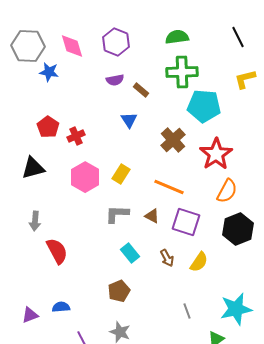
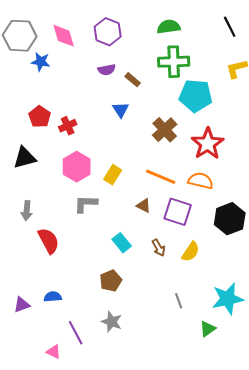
yellow rectangle: (121, 174) -> (113, 175), moved
orange semicircle: (227, 191) -> (201, 181), moved, turned -105
gray L-shape: (117, 214) -> (86, 204), moved

